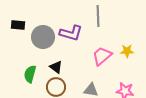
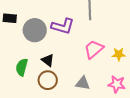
yellow star: (127, 51) -> (119, 54), moved

